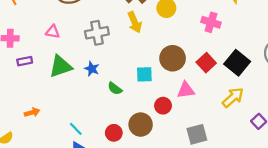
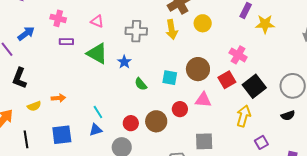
pink cross: (211, 22) -> (238, 55), moved
green triangle: (61, 66) -> (97, 53), turned 35
yellow arrow: (233, 97) -> (244, 116), turned -45
orange arrow: (32, 112) -> (58, 98), moved

